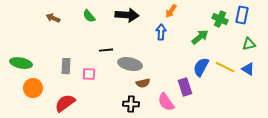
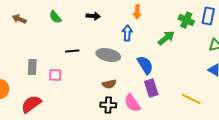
orange arrow: (171, 11) -> (137, 12), turned -32
black arrow: (127, 15) -> (93, 16), size x0.6
gray ellipse: (130, 64) -> (108, 55), moved
blue semicircle: (201, 67) -> (145, 65), moved, turned 120
yellow line: (225, 67) -> (191, 99), moved
black cross: (131, 104) -> (108, 105), moved

